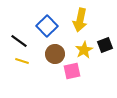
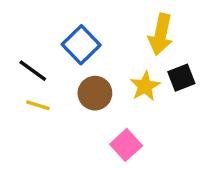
yellow arrow: (80, 20) -> (161, 34), moved
pink square: (72, 71) -> (126, 145), moved, turned -30

